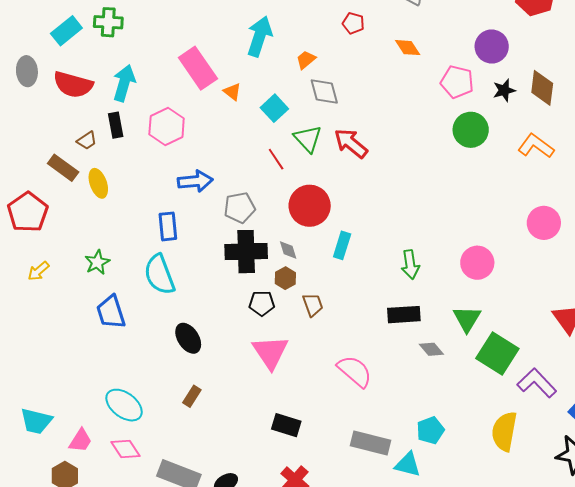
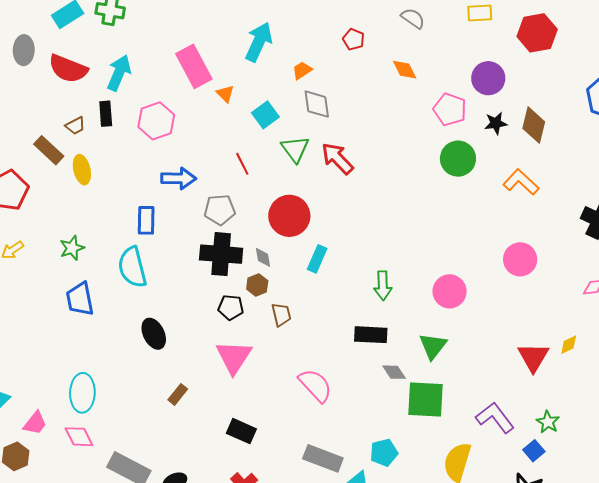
red line: (276, 159) -> (242, 164), moved
green square: (497, 353) -> (425, 400), moved, turned -36
brown rectangle: (192, 396) -> (178, 394), moved
cyan ellipse: (124, 405) -> (82, 393), turned 48

